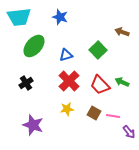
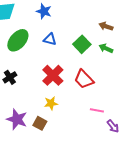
blue triangle: (66, 55) -> (50, 39), moved, turned 32
green arrow: (122, 82) -> (106, 48), moved
brown square: (94, 113) -> (40, 123), moved

